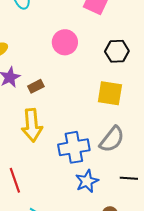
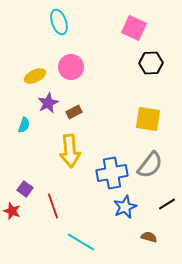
pink circle: (65, 42) -> (71, 67), moved
black hexagon: (117, 51) -> (151, 63), moved
black line: (129, 178) -> (167, 204), turned -36

